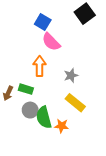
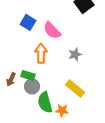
blue square: (43, 22) -> (28, 22), moved
gray star: (71, 75) -> (75, 54), moved
gray circle: (30, 110) -> (32, 86), moved

